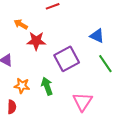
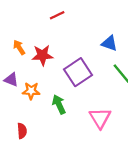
orange arrow: (21, 24) -> (19, 47), moved, turned 32
orange star: (22, 86) -> (31, 91), moved

